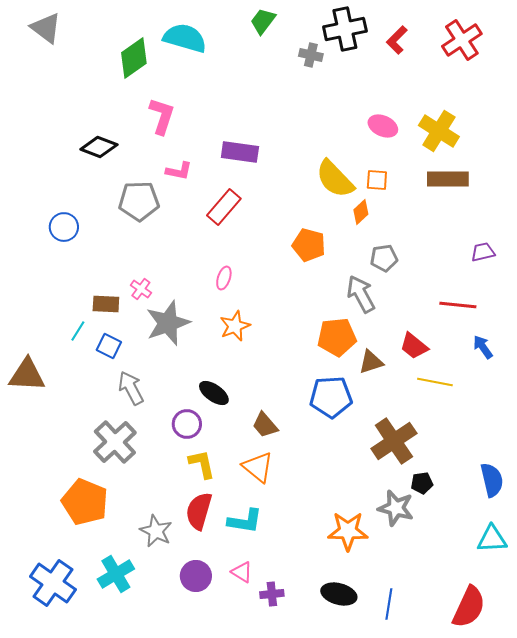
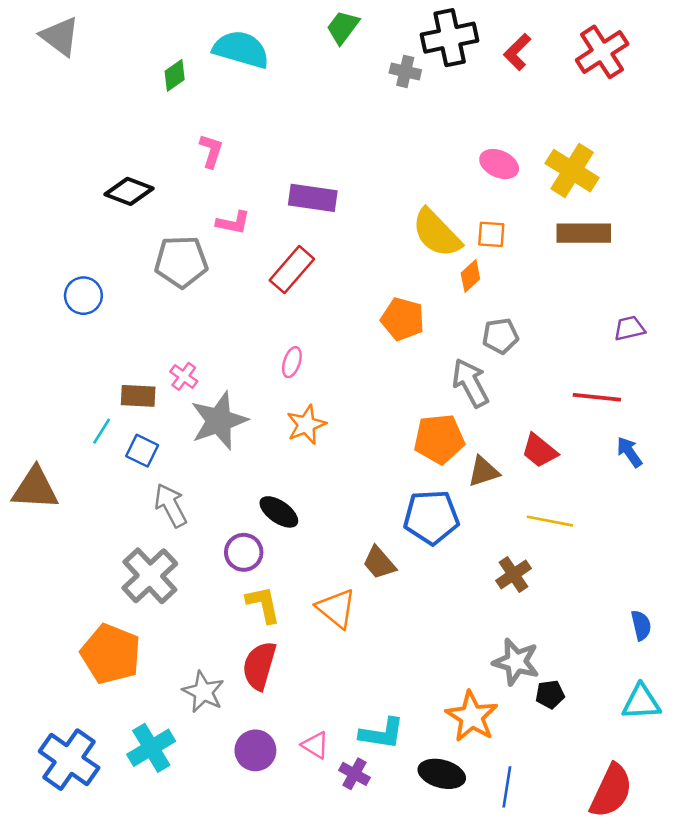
green diamond: (134, 58) -> (175, 75), size x0.6
pink L-shape: (162, 116) -> (211, 151), size x0.7
yellow line: (435, 382) -> (550, 521), moved
brown trapezoid: (265, 425) -> (379, 563), moved
brown cross: (394, 441) -> (513, 574), size x0.6
blue semicircle: (492, 480) -> (641, 625), size x0.7
black pentagon: (422, 483) -> (550, 694), moved
cyan L-shape: (245, 521) -> (382, 733), moved
orange star: (348, 531) -> (472, 717), moved, turned 30
purple cross: (272, 594) -> (354, 774), turned 35

